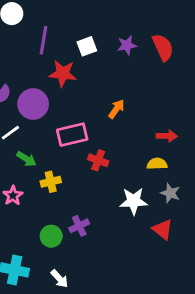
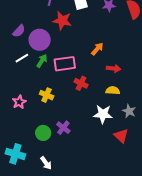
red arrow: (167, 136) -> (114, 68), moved
green arrow: (26, 159) -> (42, 61), moved, turned -96
yellow semicircle: (157, 164) -> (113, 90), moved
yellow cross: (51, 182) -> (47, 95), turned 32
purple cross: (79, 226) -> (63, 128), turned -32

